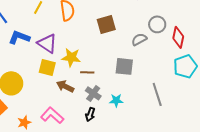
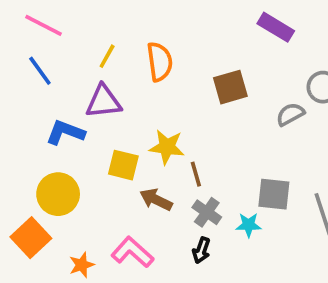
blue L-shape: (19, 37) -> (65, 132), moved
purple triangle: (47, 43) -> (103, 102), moved, turned -40
gray square: (124, 66) -> (274, 194), moved
brown line: (87, 72) -> (196, 174), turned 72

